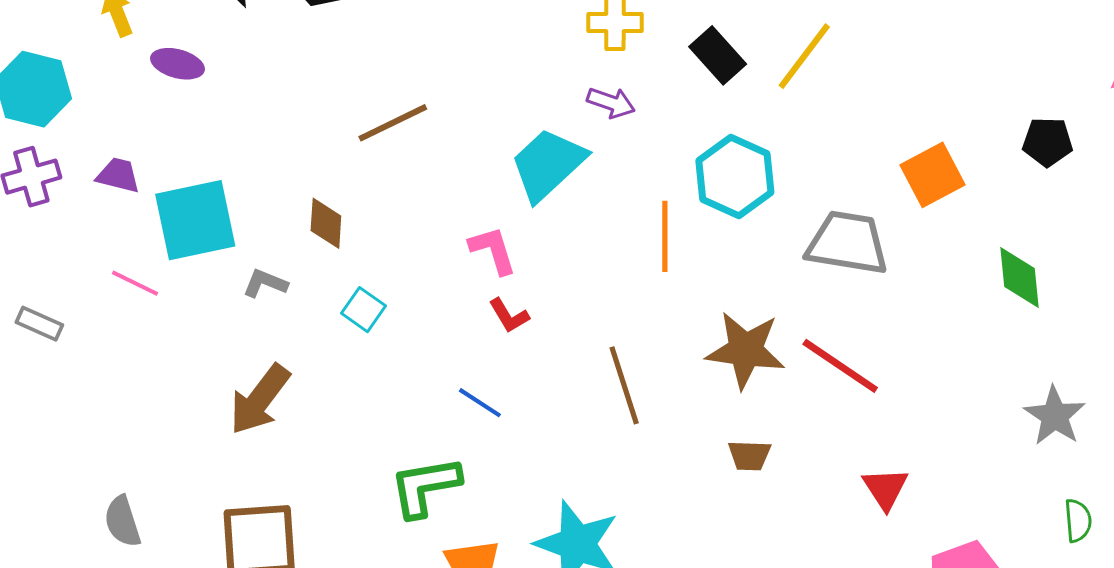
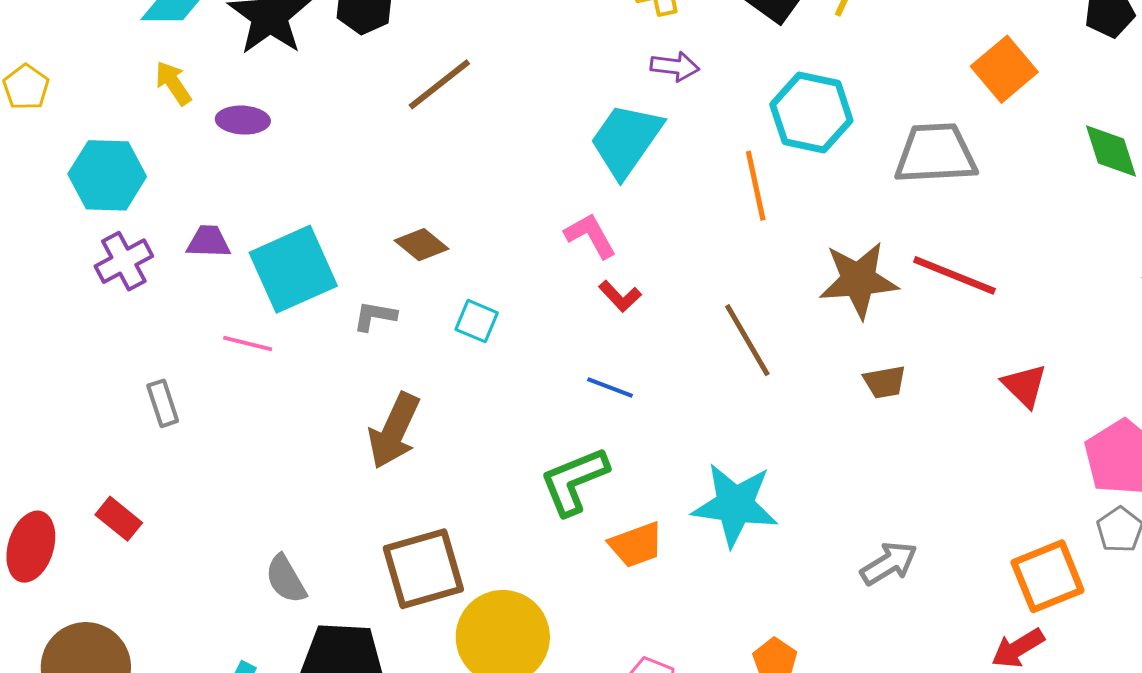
brown line: (393, 123) -> (439, 84), moved
brown diamond: (326, 223) -> (422, 245), turned -42
gray rectangle: (39, 324) -> (163, 403), turned 60

